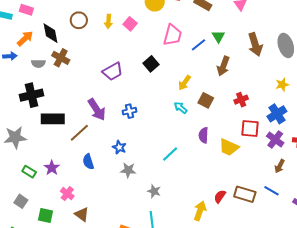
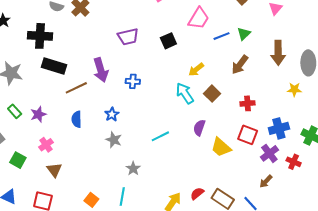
yellow star: (282, 85) -> (294, 89), moved
cyan arrow: (181, 108) -> (185, 93), size x1.5

